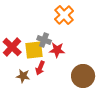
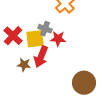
red arrow: (40, 68) -> (41, 57), size x1.5
brown circle: (83, 76) -> (84, 83), moved

